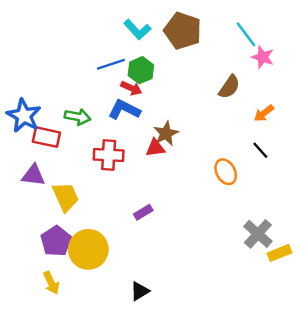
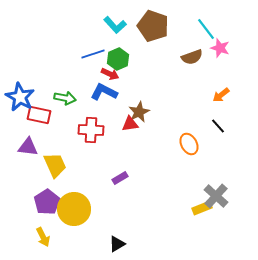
brown semicircle: (229, 87) -> (192, 57), moved, turned 35
yellow rectangle: (279, 253) -> (202, 208), moved

